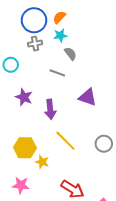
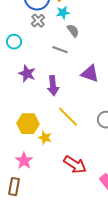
gray cross: (35, 44) -> (38, 21), turned -32
pink star: (21, 185) -> (24, 161), turned 30

